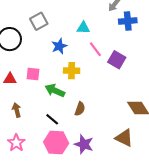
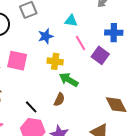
blue cross: (128, 21) -> (114, 33), moved
pink square: (33, 74) -> (17, 61), size x1.5
green arrow: (55, 90) -> (69, 80), moved

